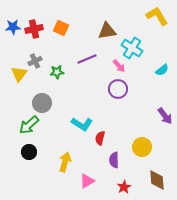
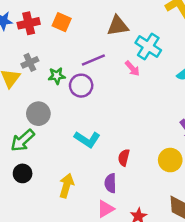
purple circle: (118, 89) -> (81, 86), moved
red semicircle: (100, 138) -> (124, 158), moved
yellow circle: (142, 147) -> (170, 160), moved
purple semicircle: (114, 160) -> (110, 183), moved
pink triangle: (87, 181) -> (106, 209), moved

